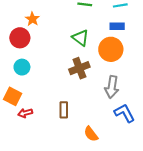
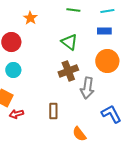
orange star: (32, 19) -> (30, 18), moved
orange circle: (111, 49) -> (107, 61), moved
gray arrow: (112, 87) -> (87, 88), moved

